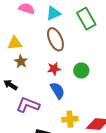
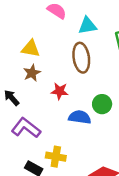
red star: (54, 69) -> (60, 91), moved
blue semicircle: (57, 90) -> (80, 117), moved, turned -66
yellow cross: (70, 119) -> (56, 157), moved

